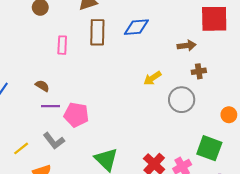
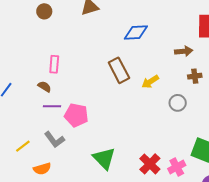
brown rectangle: (97, 32) -> (119, 70), moved, turned -30
pink rectangle: (62, 45) -> (54, 64), moved
gray circle: (182, 100) -> (178, 103), size x0.7

